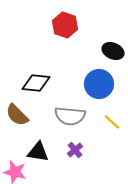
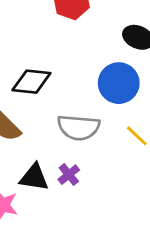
purple cross: (75, 150) -> (69, 175), moved

